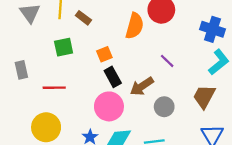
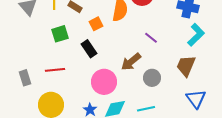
orange square: (104, 54) -> (96, 24), moved
gray rectangle: (21, 70) -> (25, 78), moved
black rectangle: (113, 77) -> (89, 49), moved

